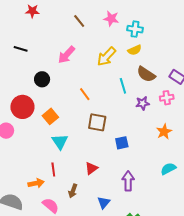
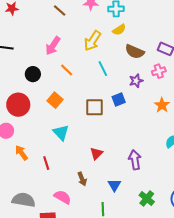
cyan line: (123, 86) -> (103, 69), moved
orange line: (85, 94) -> (67, 70), moved
orange square: (50, 116) -> (55, 100), moved
blue square: (122, 143) -> (119, 100), moved
red line: (53, 170) -> (46, 163), moved
orange arrow: (36, 183) -> (21, 153), moved, turned -105
brown arrow: (73, 191) -> (82, 179), turned -32

